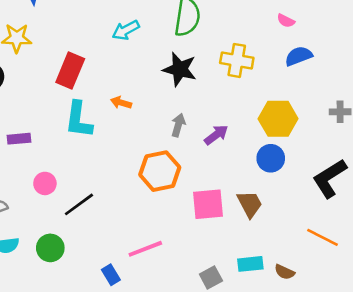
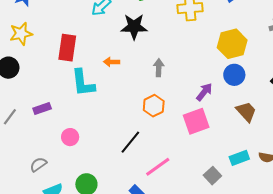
black star: (180, 69) -> (134, 27), moved
purple arrow: (216, 135) -> (204, 92), moved
orange hexagon: (160, 171) -> (154, 106), size x0.7
black line: (79, 204) -> (130, 142), moved
brown trapezoid: (250, 204) -> (246, 112), moved

